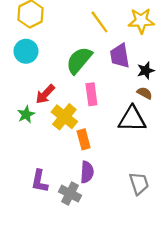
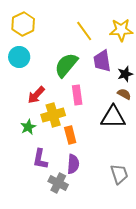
green star: (26, 115) -> (28, 127), moved
yellow cross: (64, 117) -> (53, 115), turned 35
purple L-shape: (40, 181) -> (40, 159), moved

